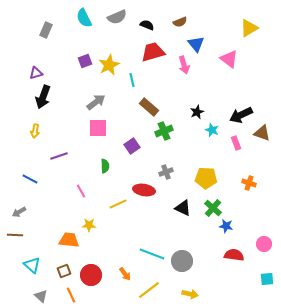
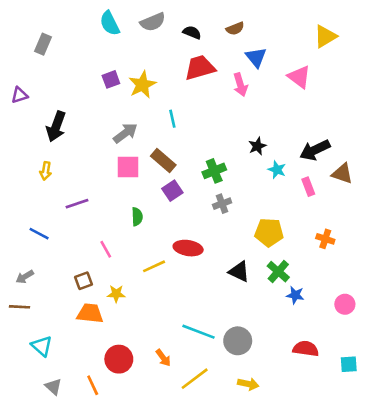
gray rectangle: (46, 30) -> (43, 44), moved
purple triangle: (36, 73) -> (19, 95), moved
cyan line: (132, 80) -> (172, 119), moved
brown rectangle: (149, 107) -> (163, 160), moved
gray cross: (166, 172) -> (222, 204), moved
pink circle: (264, 244) -> (345, 304), moved
red semicircle: (234, 255) -> (306, 349), moved
brown square: (64, 271) -> (84, 281), moved

